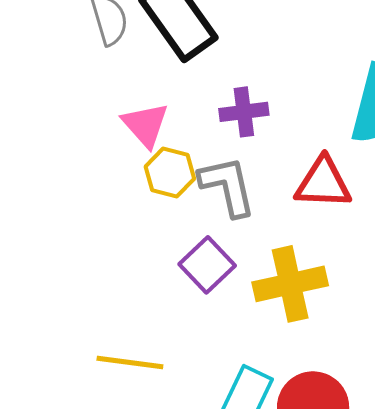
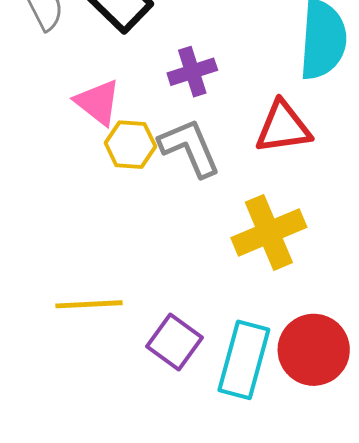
purple square: (207, 265) -> (175, 342), moved
yellow line: (130, 363) -> (89, 304), moved

